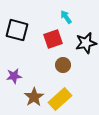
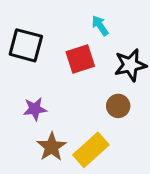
brown circle: (63, 65) -> (118, 106), moved
purple star: (14, 76) -> (35, 109), moved

